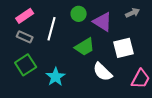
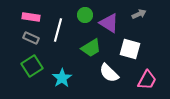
pink rectangle: (25, 16) -> (31, 17), turned 42
white square: (124, 48) -> (130, 49), turned 30

